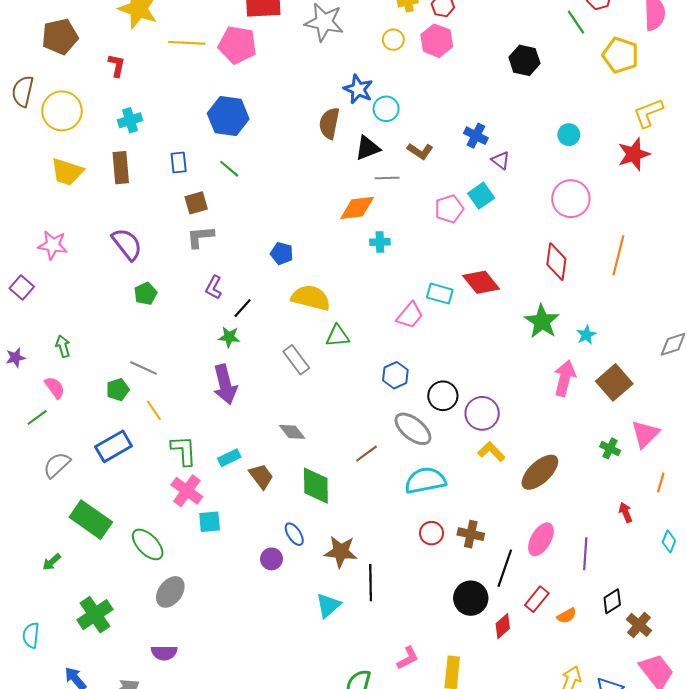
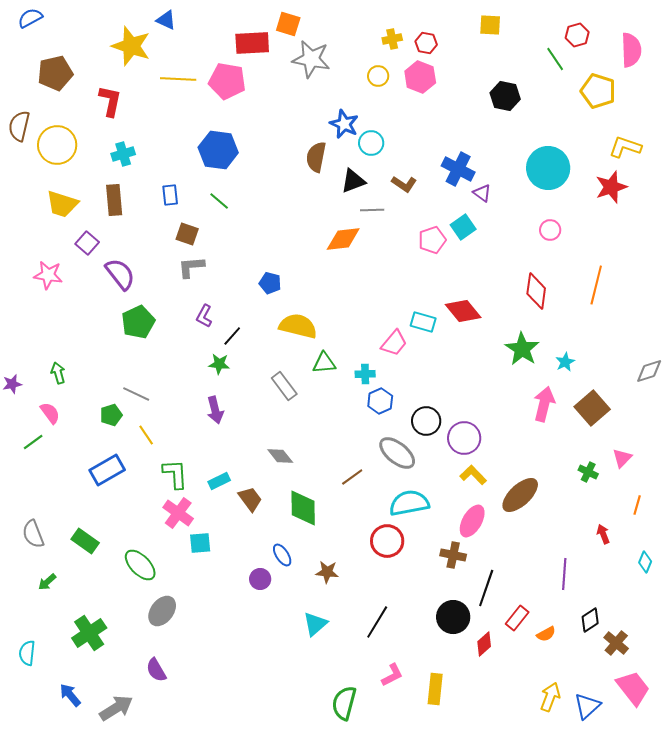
red L-shape: (117, 65) -> (110, 101), size x1.4
yellow L-shape: (648, 113) -> (625, 147), turned 40
cyan circle: (569, 135) -> (548, 168), size x2.0
blue cross: (476, 136) -> (458, 169), size x1.4
pink circle: (571, 199) -> (550, 230), size x0.6
brown square: (196, 203) -> (187, 234), turned 35
cyan cross: (380, 242) -> (365, 374), moved
purple square: (22, 287) -> (87, 243), moved
green pentagon: (146, 294) -> (138, 322), size x1.5
purple arrow: (225, 384) -> (215, 410), size x0.7
pink triangle: (645, 434) -> (622, 458), size x0.7
gray semicircle: (57, 465) -> (33, 534), moved, turned -68
green rectangle: (91, 520) -> (85, 541), size x0.7
red circle: (432, 533) -> (387, 541), moved, size x1.4
pink ellipse: (541, 539) -> (472, 521), moved
brown star: (341, 552) -> (327, 572), size x0.7
black line: (371, 583) -> (377, 622), moved, turned 32
purple semicircle: (164, 653) -> (156, 670), turned 60

